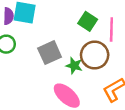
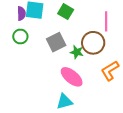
green square: (88, 21) -> (66, 12), moved

